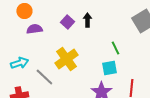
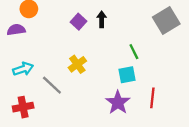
purple semicircle: (34, 29) -> (16, 30), moved
yellow cross: (66, 59) -> (77, 64), size x0.7

